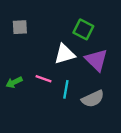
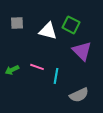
white triangle: (65, 54) -> (48, 31), moved, turned 30
gray semicircle: (93, 99) -> (79, 95), moved

